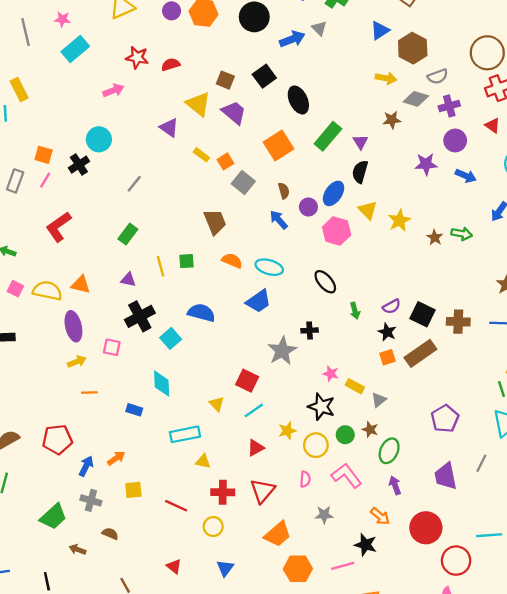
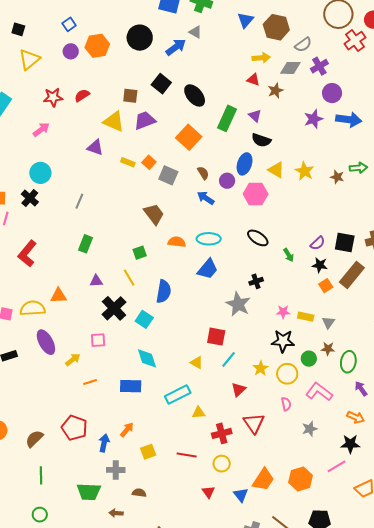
purple trapezoid: (234, 113) -> (145, 120), turned -45
red triangle: (493, 125) -> (253, 80), moved
black semicircle: (360, 172) -> (261, 140), turned -72
blue arrow: (466, 176) -> (349, 120), size x1.4
yellow line: (161, 266) -> (129, 278), moved
blue semicircle: (201, 313) -> (164, 291), turned 100
purple ellipse: (73, 326) -> (46, 342), moved
blue rectangle: (134, 410) -> (131, 386), size x1.5
red pentagon: (57, 440) -> (74, 428), turned -30
green trapezoid: (53, 517) -> (89, 492), turned 60
orange trapezoid: (278, 534) -> (263, 480), moved
red triangle: (174, 566) -> (208, 492), moved, turned 32

